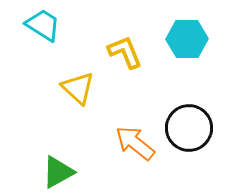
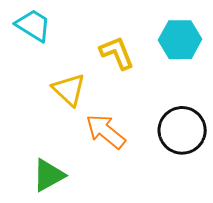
orange arrow: (135, 143) -> (106, 131), moved

